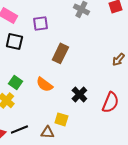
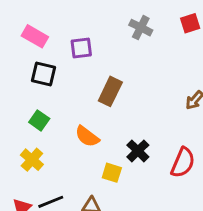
green square: (15, 82) -> (39, 120), moved
yellow square: (61, 119) -> (112, 173), moved

